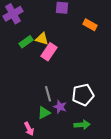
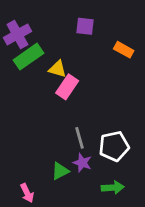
green rectangle: (26, 42) -> (29, 57), moved, size x1.5
gray line: (48, 94) -> (80, 138), moved
pink arrow: (29, 129) -> (27, 193), moved

